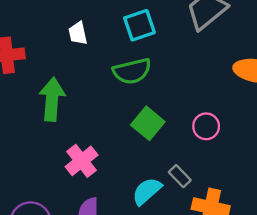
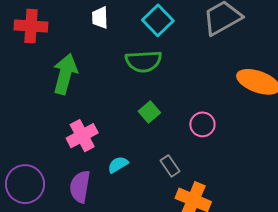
cyan square: (139, 25) -> (158, 20), turned -36
green square: (148, 123) -> (149, 112), size x0.7
cyan semicircle: (147, 191) -> (118, 165), moved, size x0.7

